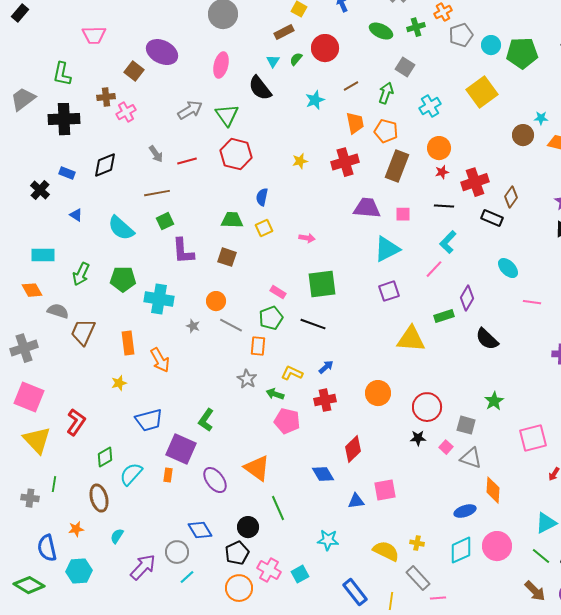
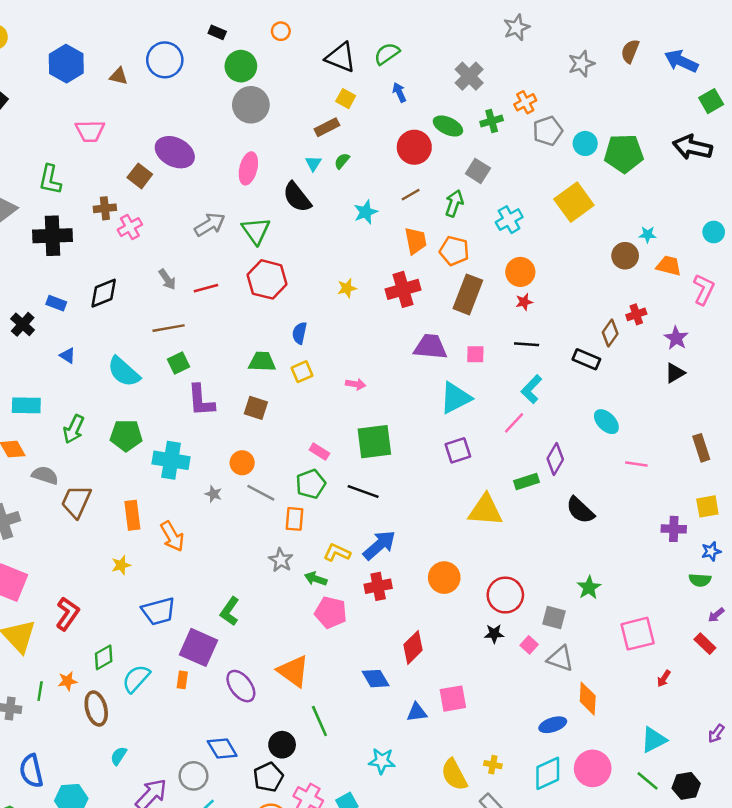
red circle: (325, 48) -> (414, 147), moved
red cross: (475, 182) -> (636, 314), moved, size x0.6
blue arrow: (326, 367) -> (379, 545), size x1.8
orange star: (76, 529) -> (67, 681), moved
yellow semicircle: (386, 551) -> (454, 775), turned -144

